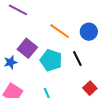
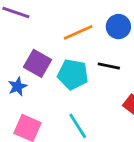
orange line: (60, 31) -> (78, 32), turned -50
black line: (77, 58) -> (109, 66), turned -42

